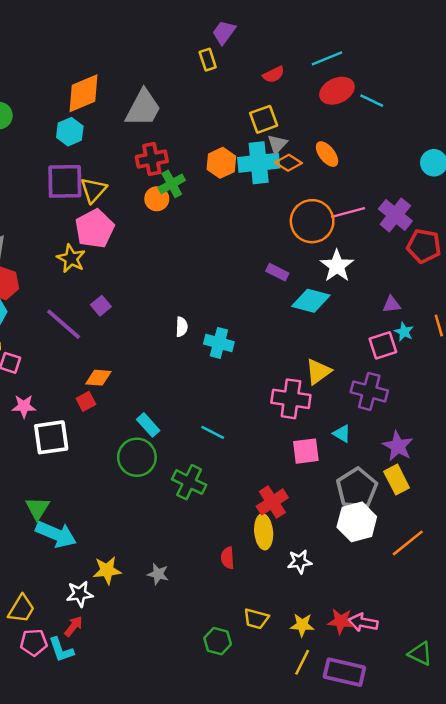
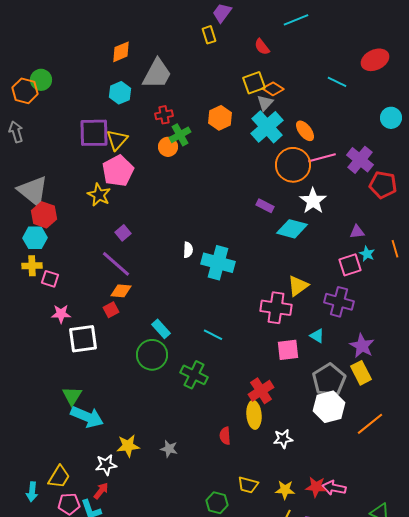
cyan line: (327, 58) -> (296, 20), moved
red semicircle: (274, 75) -> (262, 47), turned 78
red ellipse: (337, 91) -> (375, 60), moved
orange diamond: (83, 93) -> (121, 52), moved, size x0.7
cyan line: (372, 101) -> (337, 82), moved
cyan hexagon: (70, 132) -> (120, 93), moved
orange ellipse: (327, 154) -> (305, 131), moved
red cross: (152, 159) -> (164, 115), size x0.7
cyan cross: (259, 163) -> (267, 127), moved, turned -36
orange diamond: (288, 163) -> (273, 89), moved
purple line: (64, 324) -> (116, 264), moved
cyan cross: (219, 343) -> (218, 263), size x1.4

